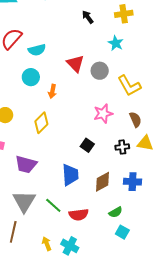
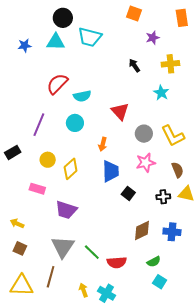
gray circle: (100, 71) -> (144, 134), moved
orange arrow: (52, 91) -> (103, 144), moved
yellow diamond: (41, 123) -> (71, 169), moved
blue trapezoid: (70, 175) -> (111, 171), moved

